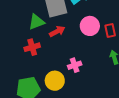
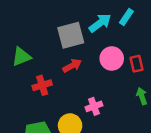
green triangle: (36, 22) -> (21, 57), moved

